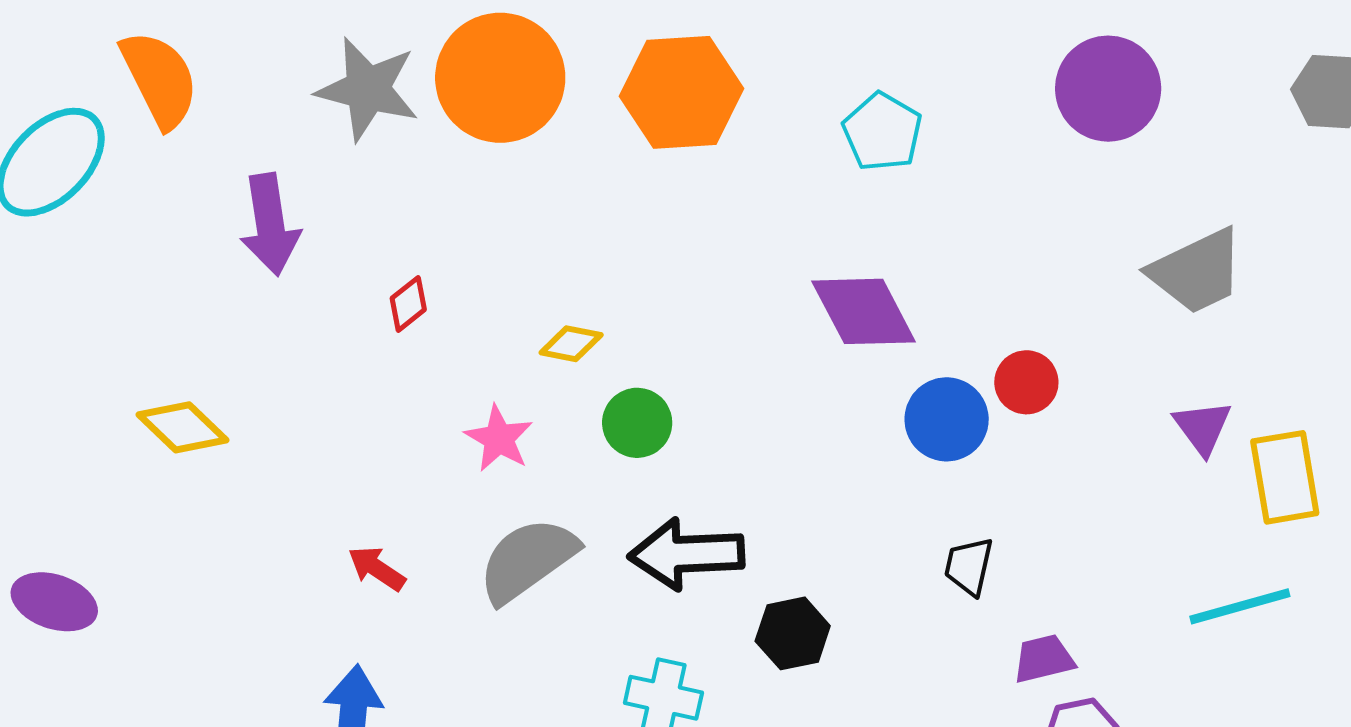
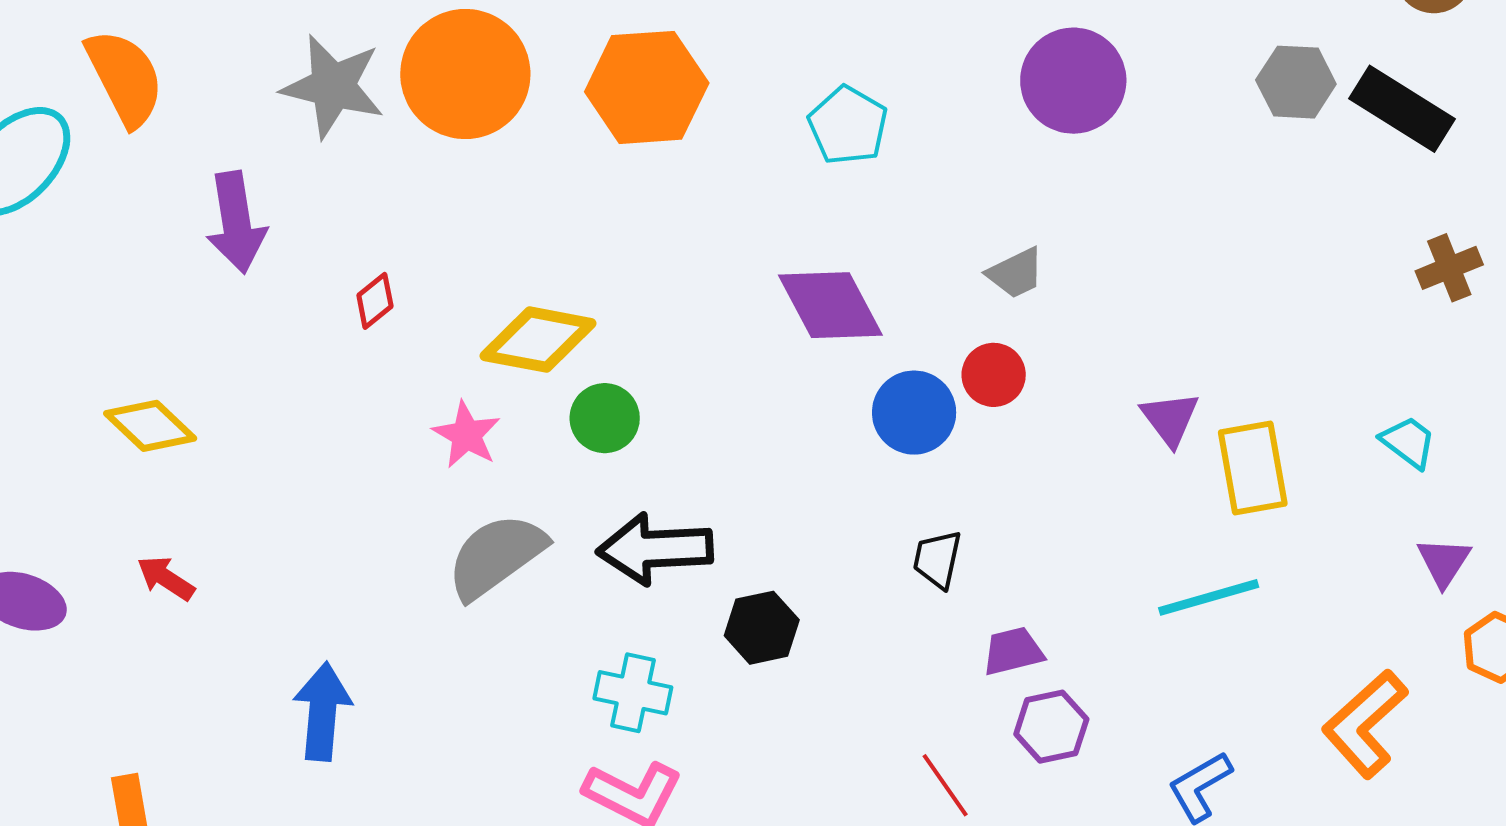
gray trapezoid: (1197, 271) -> (1016, 273), moved, size x0.6
yellow diamond: (571, 344) -> (538, 340), size x1.8
red arrow: (377, 568) -> (166, 578), moved

